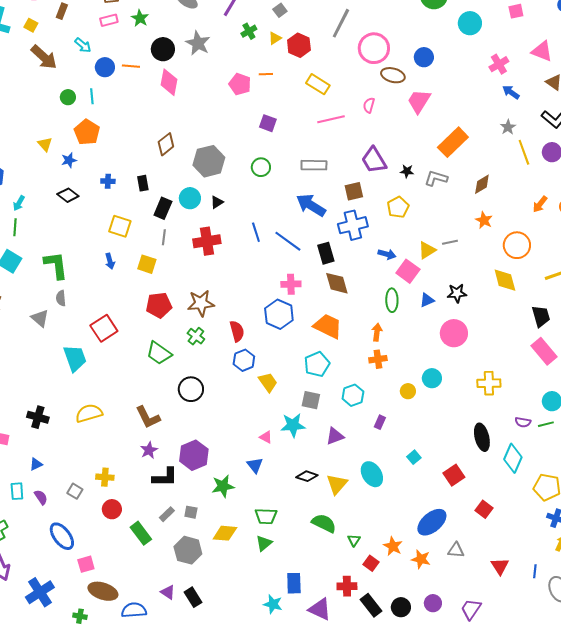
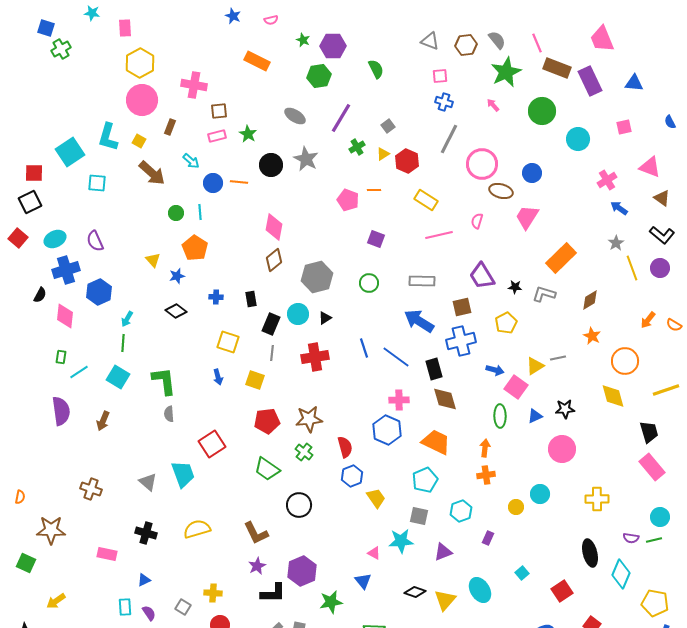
pink diamond: (169, 82) -> (274, 227), moved
gray triangle: (40, 318) -> (148, 482), moved

